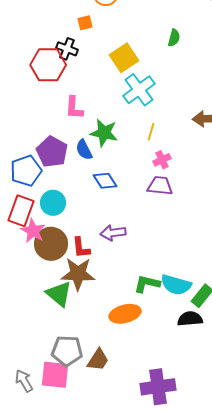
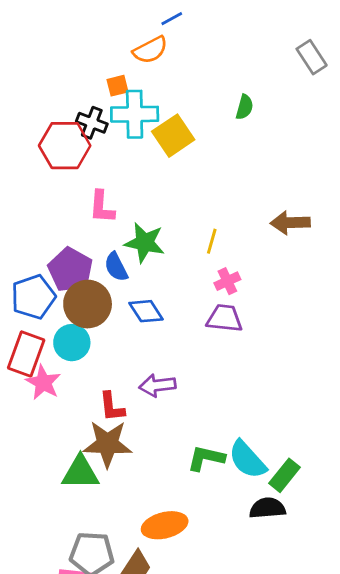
cyan cross: (139, 90) -> (135, 114), moved, turned 36
brown circle: (51, 244) -> (88, 304), moved
cyan semicircle: (176, 285) -> (247, 460), turned 32
green triangle: (59, 294) -> (80, 472), turned -40
orange ellipse: (125, 314) -> (165, 525), moved

